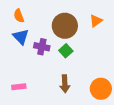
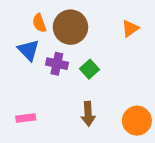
orange semicircle: (19, 16) -> (39, 23), moved
brown circle: (65, 26) -> (70, 27), moved

